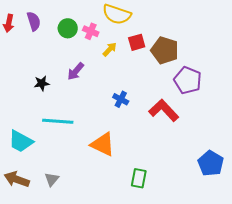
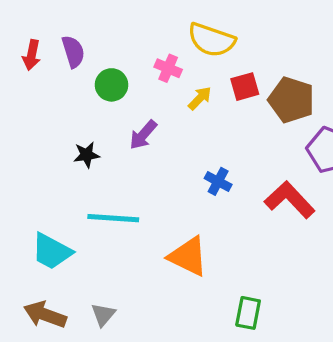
green circle: (68, 28) -> (112, 85), moved

